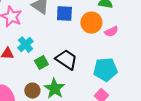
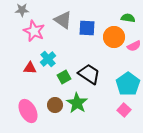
cyan pentagon: (105, 70) -> (128, 84), turned -30

